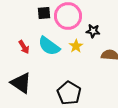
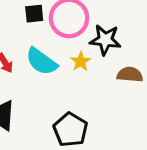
black star: (93, 31) -> (105, 40), size x1.5

